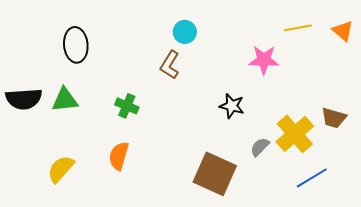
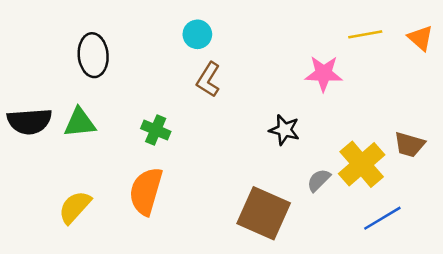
cyan circle: (185, 32) -> (197, 34), moved
orange semicircle: (119, 156) -> (146, 191), size x1.4

